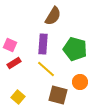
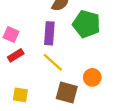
green pentagon: (75, 49) -> (86, 24), moved
yellow square: (18, 97) -> (20, 95), turned -32

